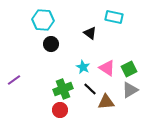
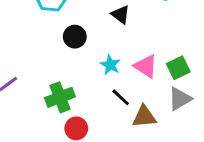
black circle: (51, 44) -> (75, 37), moved
green cross: (63, 89) -> (60, 97), moved

